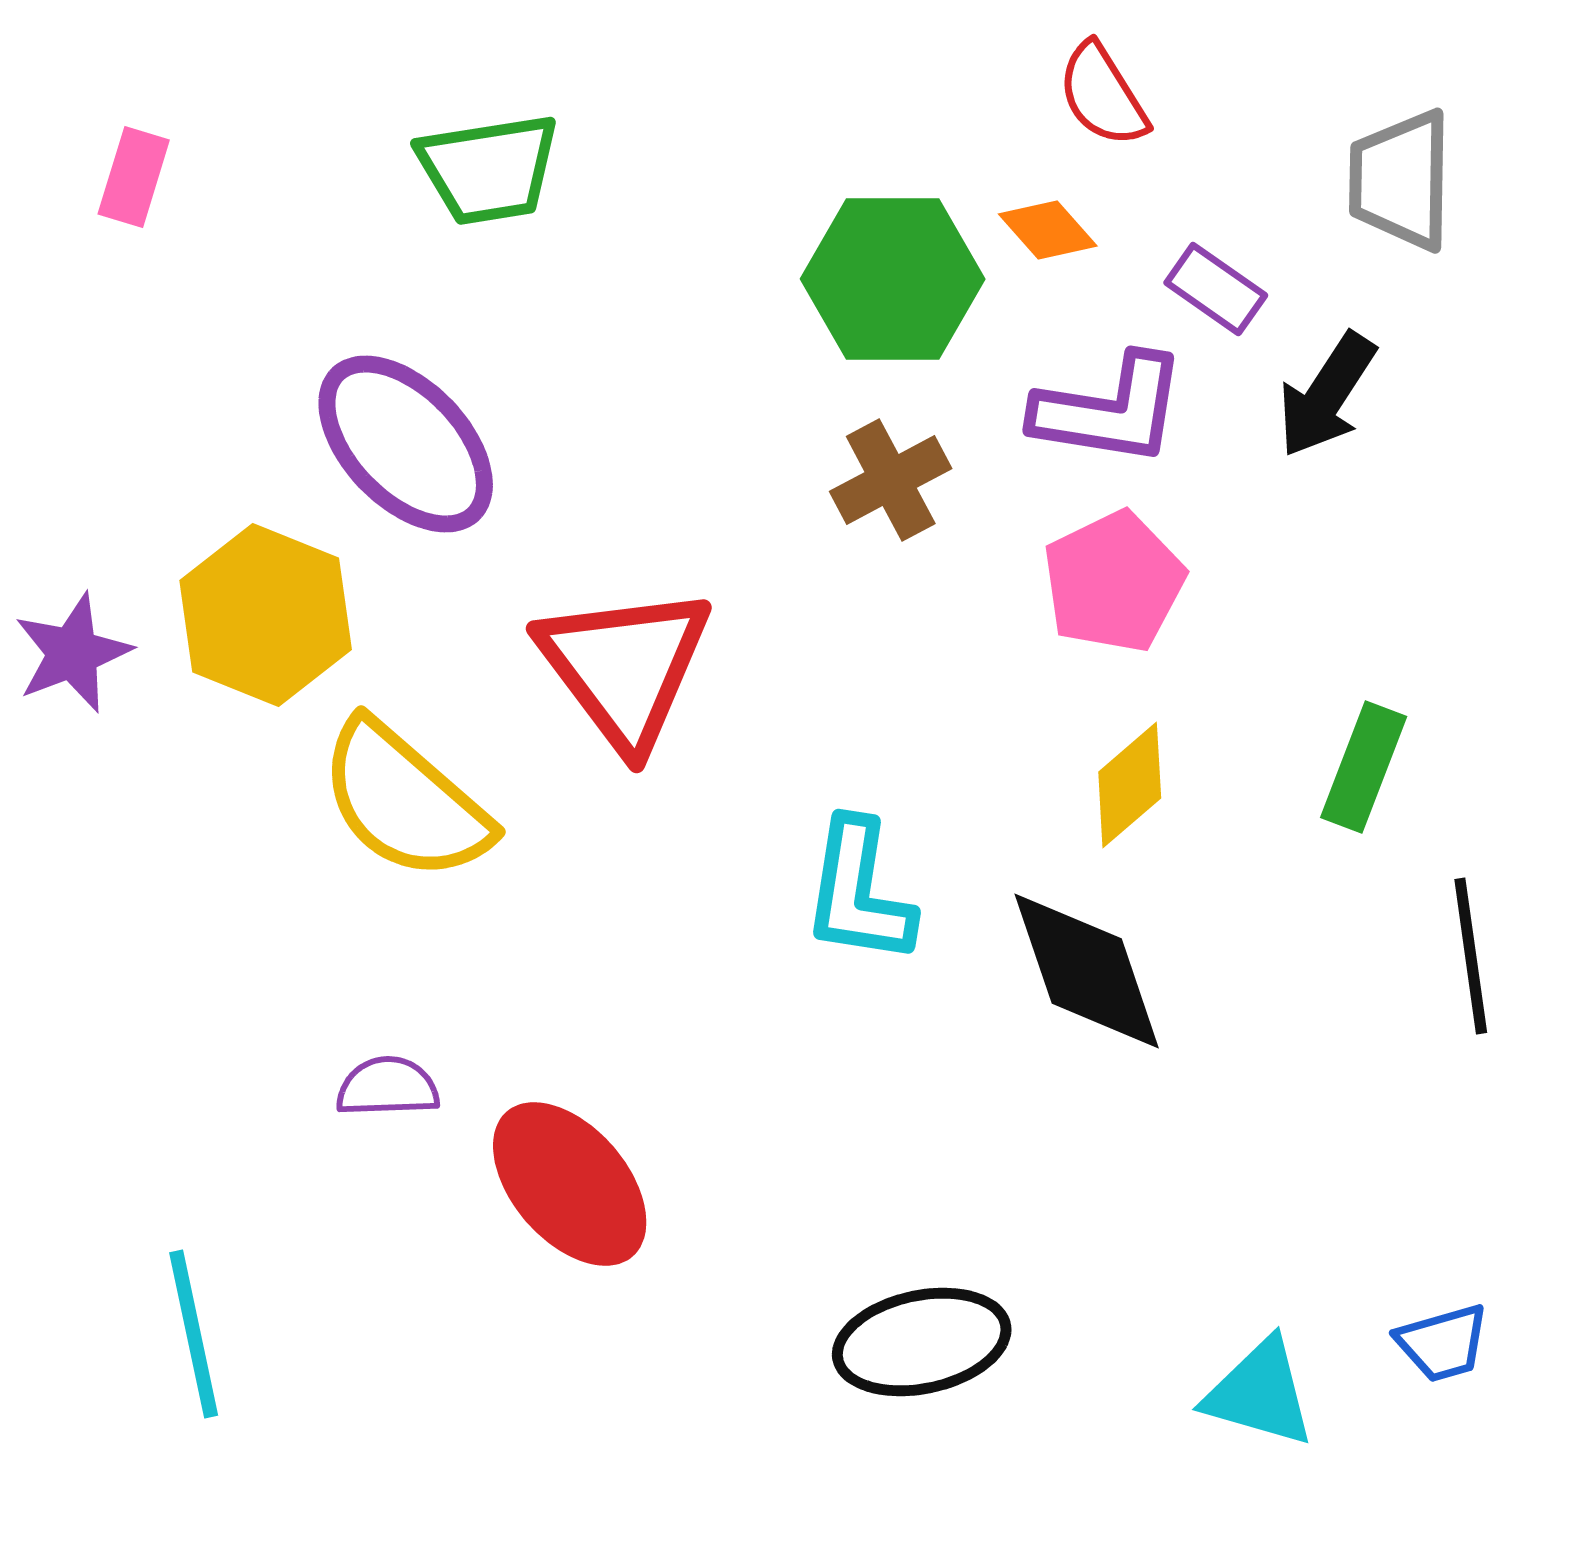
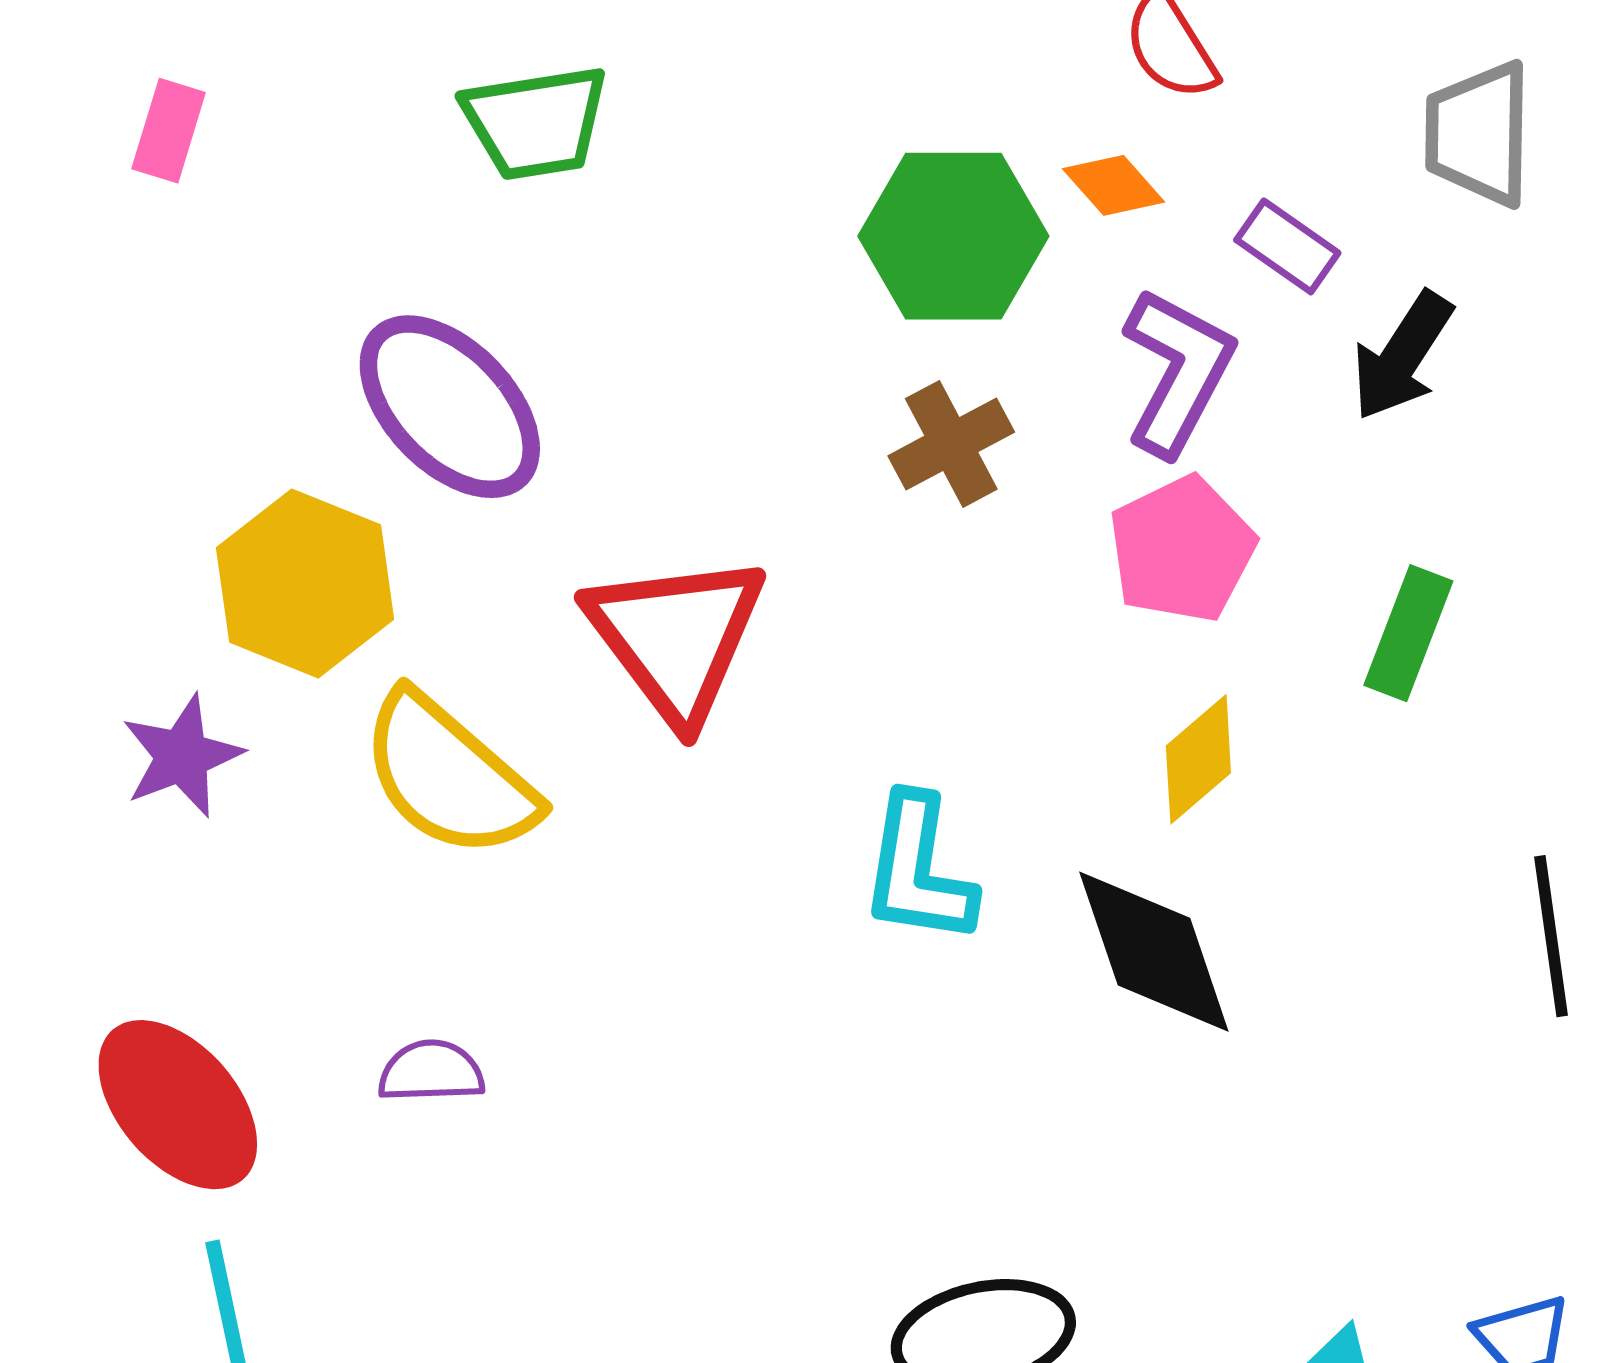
purple L-shape: (1110, 410) -> (1178, 372), turned -71
purple star: (73, 653) -> (182, 756), moved
green rectangle: (1364, 767) -> (1408, 633), moved
red ellipse: (570, 1184) -> (178, 1105), moved

